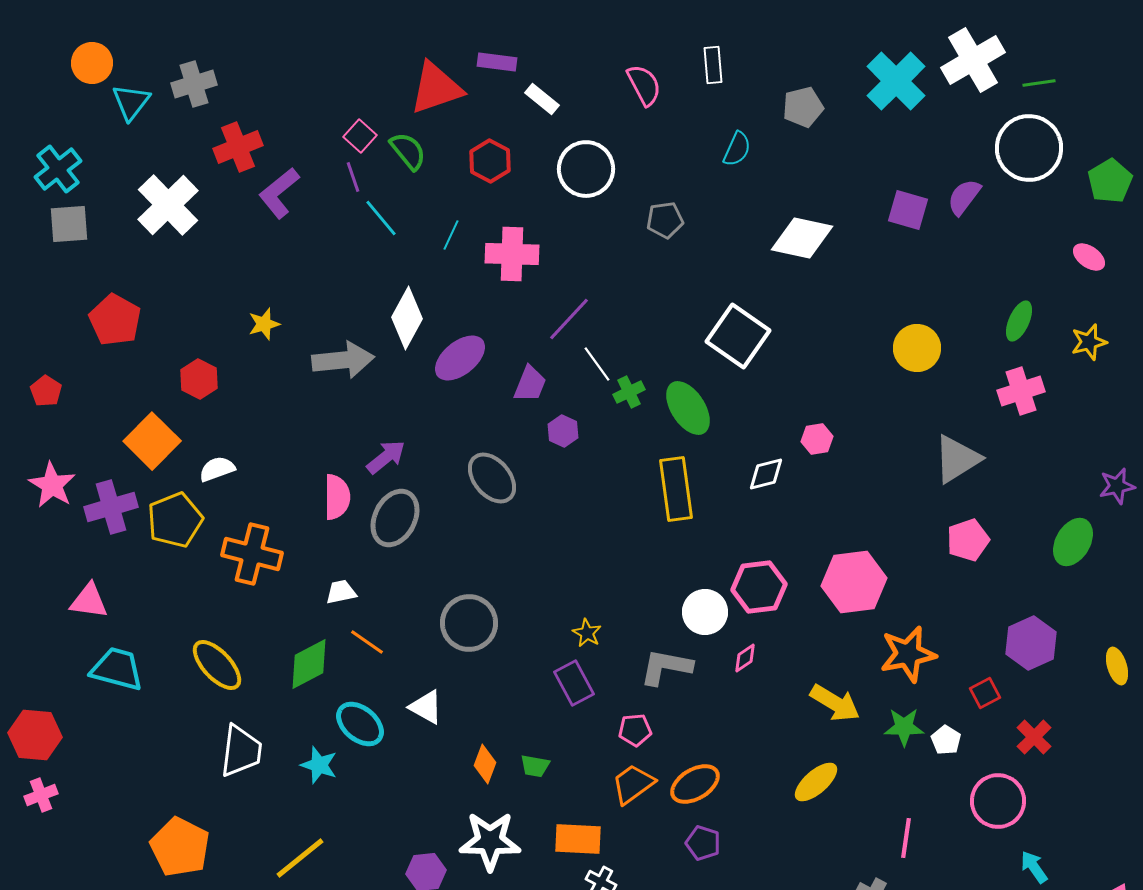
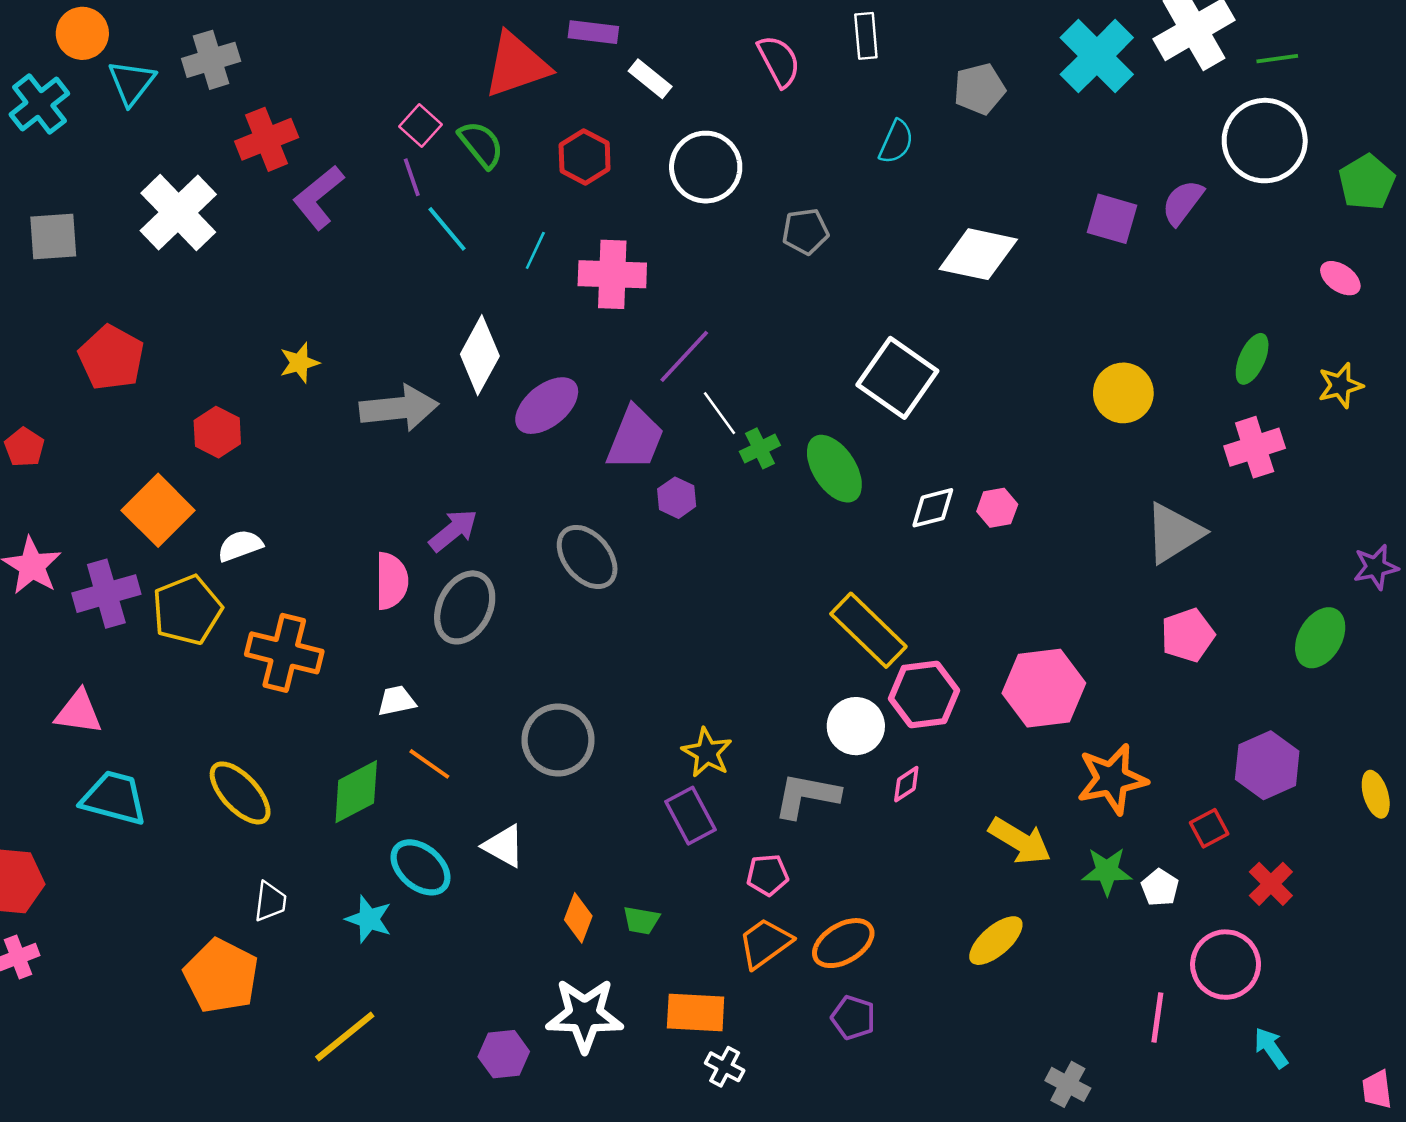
cyan cross: (58, 169) -> (39, 104), moved
purple trapezoid: (530, 384) -> (635, 438), size x1.4
white diamond: (766, 474) -> (933, 508), moved
yellow rectangle: (676, 489) -> (868, 630), moved, turned -38
yellow star: (587, 633) -> (707, 753), size x1.4
white trapezoid: (241, 751) -> (270, 901), size x0.6
pink line: (906, 838) -> (1157, 1018), moved
orange pentagon: (180, 847) -> (221, 976), moved

